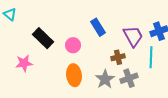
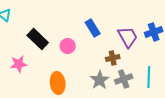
cyan line: (151, 57) -> (149, 77), moved
orange ellipse: (74, 75) -> (58, 83), moved

